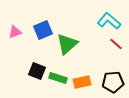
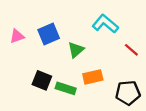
cyan L-shape: (109, 21) -> (105, 24), moved
green triangle: (67, 44) -> (76, 50), size x0.7
orange rectangle: (82, 82) -> (93, 77), moved

